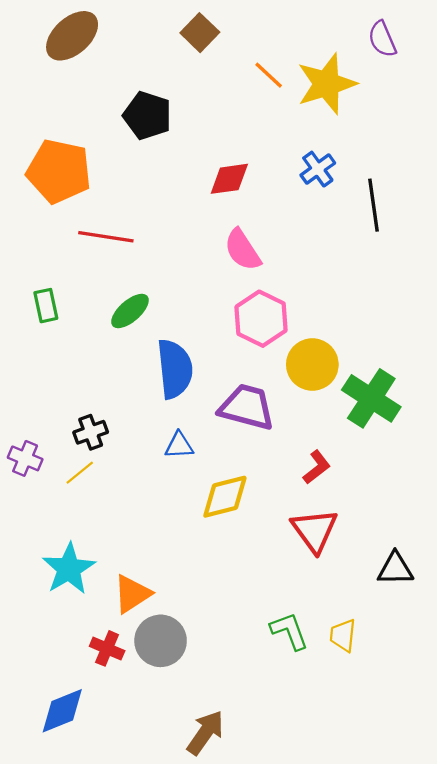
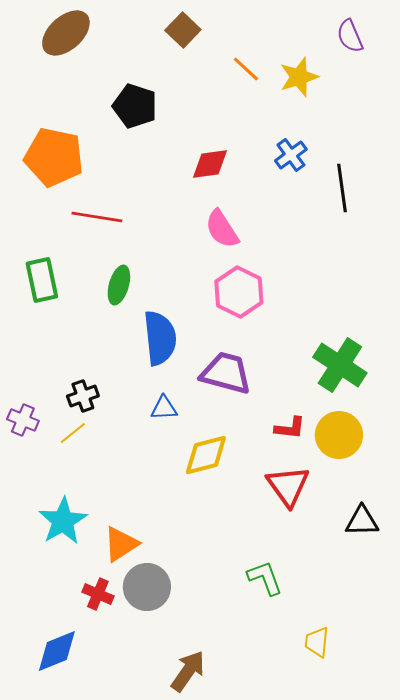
yellow star: (327, 84) -> (299, 77), size x0.7
green rectangle: (46, 306) -> (42, 280), size x1.4
green ellipse: (130, 311) -> (119, 285), turned -33
yellow circle: (312, 365) -> (339, 435), moved
red L-shape: (317, 467) -> (290, 428), turned 44
yellow trapezoid: (343, 635) -> (317, 642), moved

